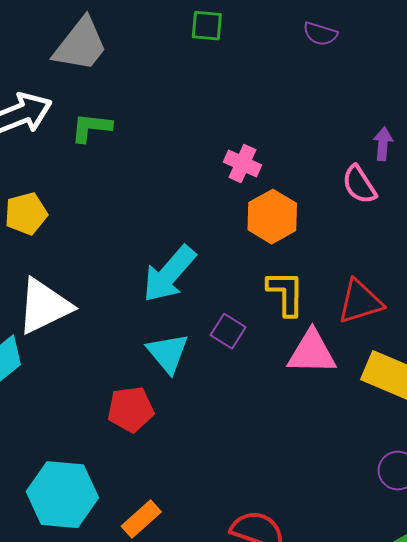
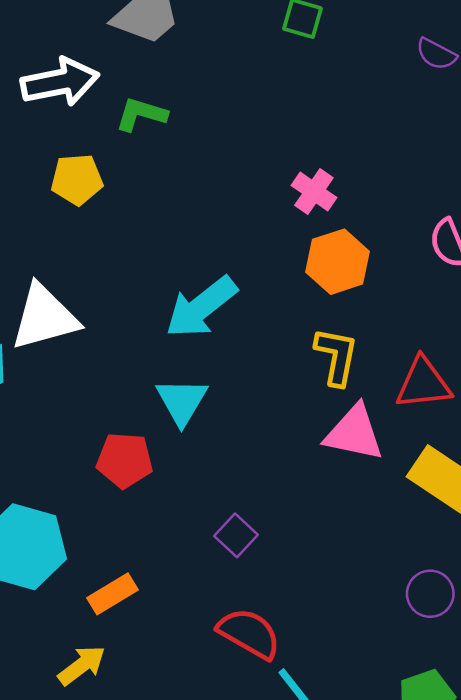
yellow pentagon: (26, 214) -> (77, 179), moved
purple square: (228, 331) -> (236, 535), moved

